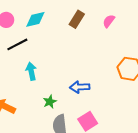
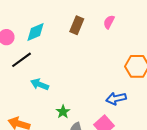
cyan arrow: (31, 71) -> (40, 84), turned -48
blue arrow: (80, 87) -> (116, 98), moved

